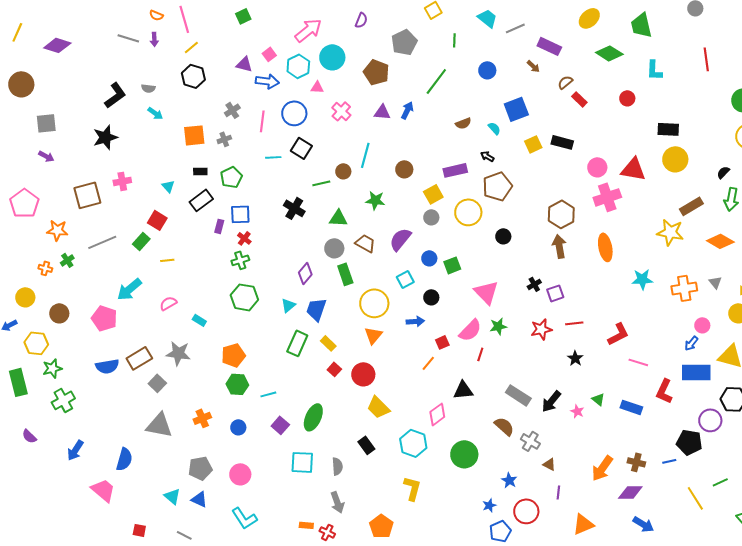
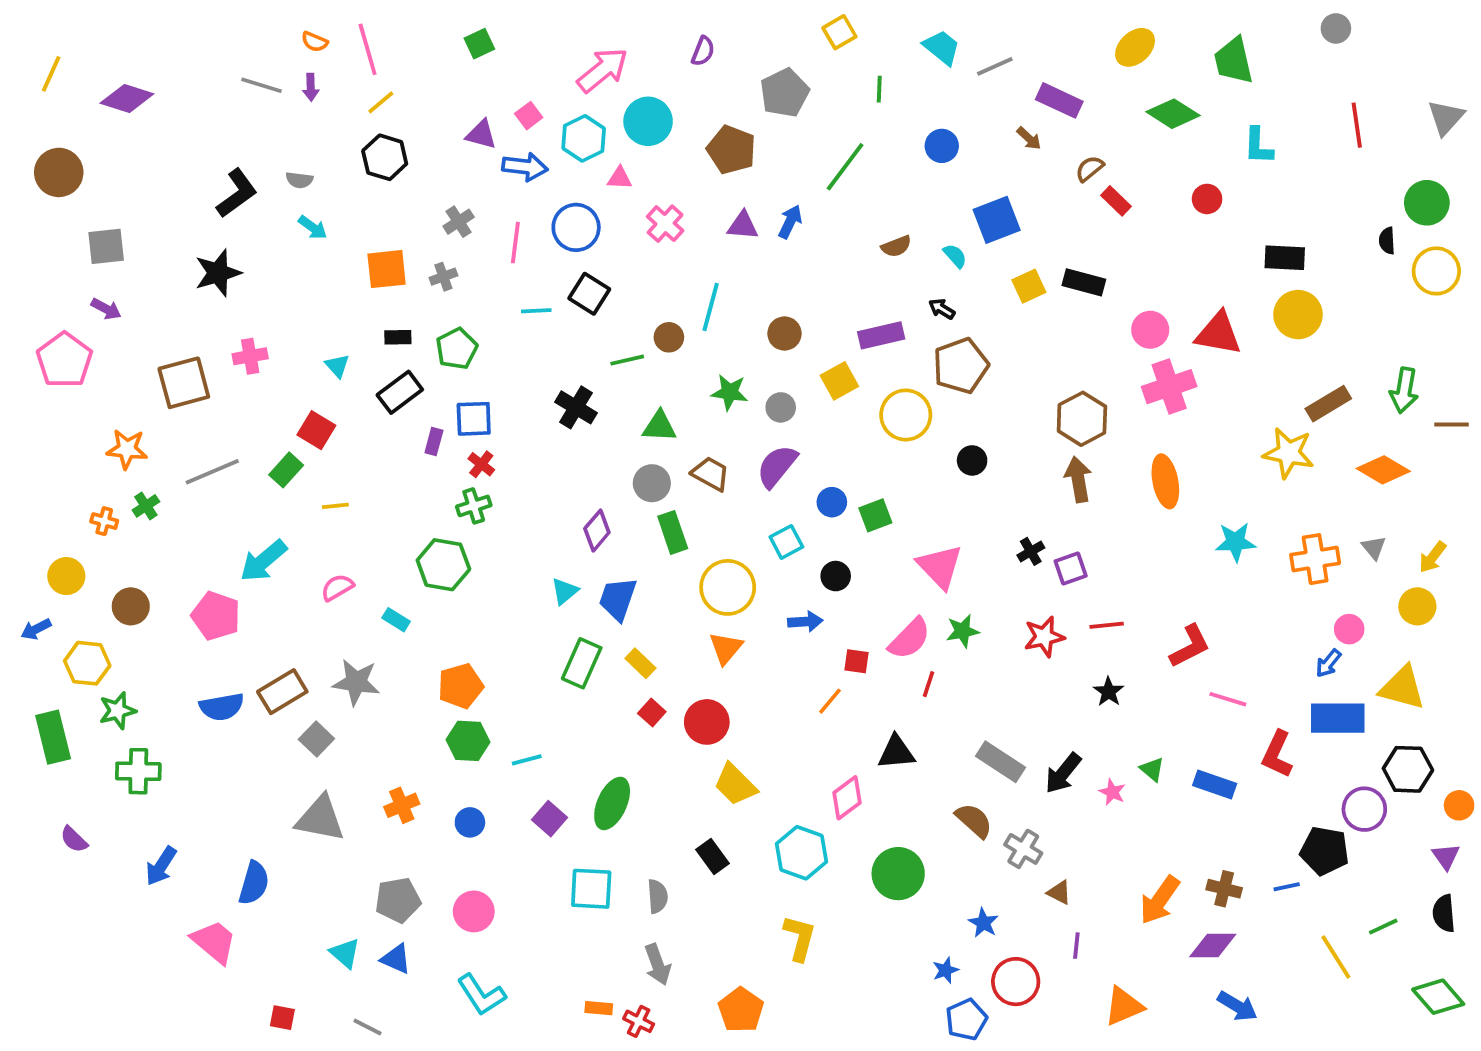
black semicircle: (723, 172) -> (1387, 241), moved, turned -48
pink pentagon: (24, 203) -> (64, 360), moved
gray circle: (431, 217) -> (781, 407), moved
green hexagon: (244, 297) -> (443, 565), moved
red square: (442, 342) -> (856, 661), turned 32
green cross: (63, 400) -> (138, 771), turned 30

